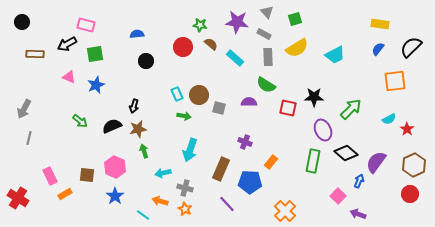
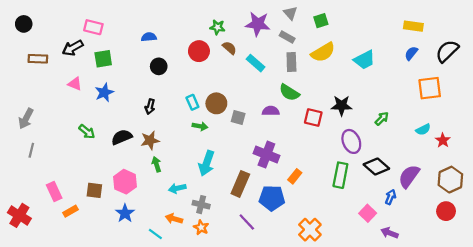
black arrow: (134, 106) -> (150, 107), moved
green arrow: (351, 109) -> (382, 119), size x0.6
purple cross: (245, 142) -> (266, 155), size x1.6

